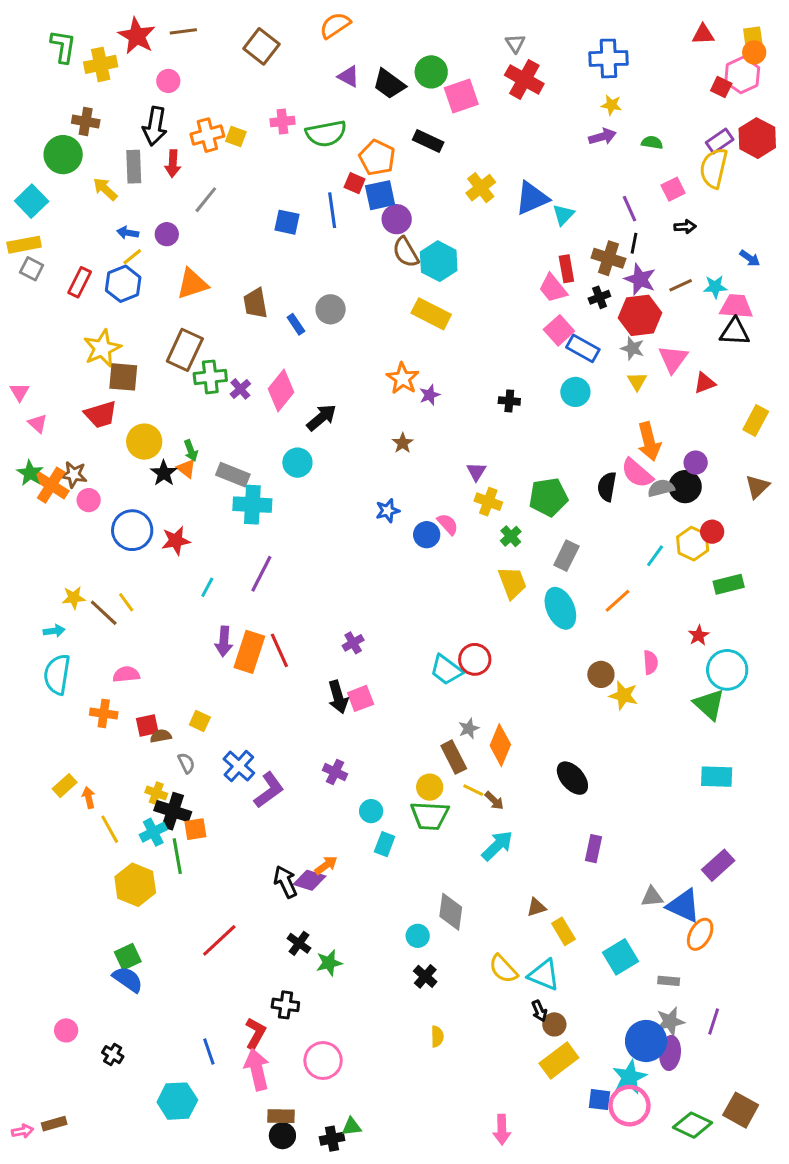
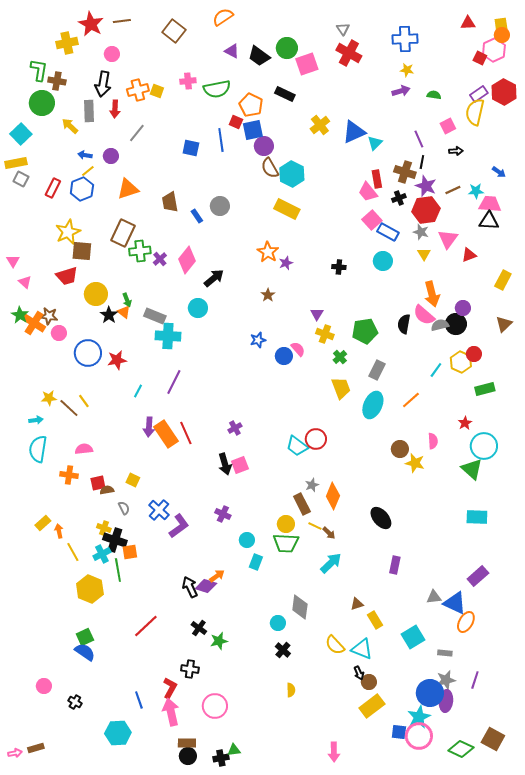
green L-shape: (63, 46) -> (39, 70), moved
cyan ellipse: (560, 608) -> (373, 405), turned 48
orange rectangle: (249, 652) -> (166, 434), turned -52

